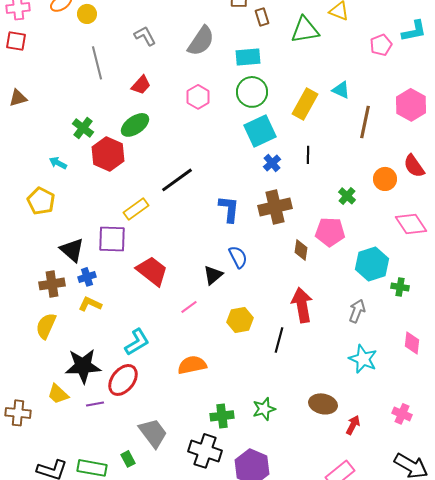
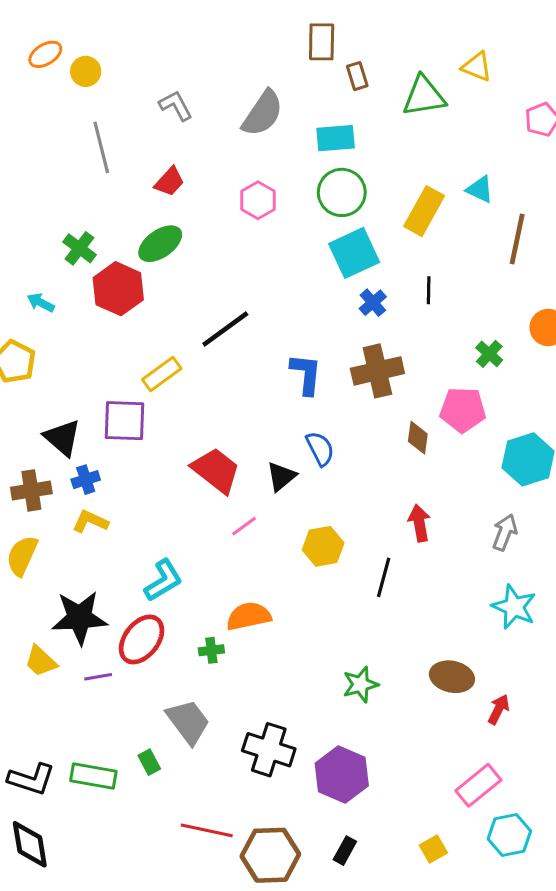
red trapezoid: (152, 271) -> (216, 470), moved
red arrow: (302, 305) -> (419, 523), size x0.7
green cross: (222, 416) -> (211, 650), moved, size x0.7

